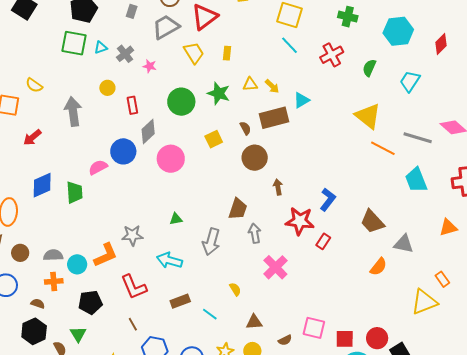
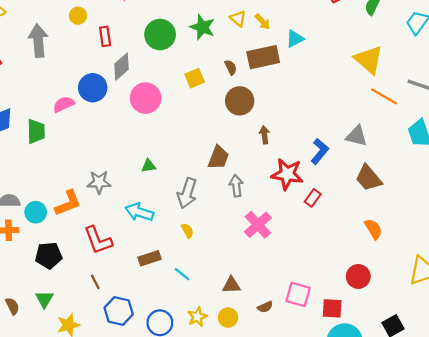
yellow triangle: (250, 84) -> (238, 19), turned 42
gray triangle: (404, 244) -> (357, 136), moved
orange semicircle: (378, 267) -> (373, 229), turned -72
yellow semicircle: (235, 289) -> (187, 231), moved
green triangle: (78, 334) -> (44, 299), moved
red circle: (377, 338) -> (358, 276), moved

